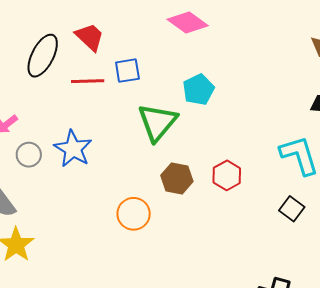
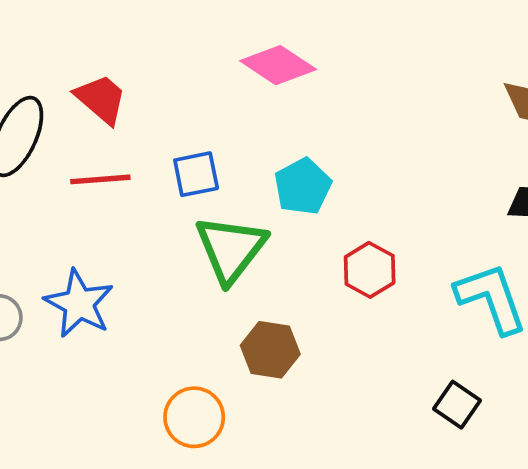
blue square: (127, 71) -> (196, 174), moved
red hexagon: (227, 175) -> (370, 270), moved
black square: (292, 209) -> (457, 405), moved

